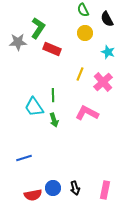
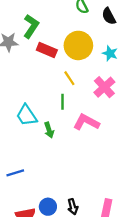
yellow circle: (85, 33) -> (78, 45), moved, size x1.6
yellow line: (80, 74) -> (69, 78), moved, turned -56
green line: (53, 95) -> (63, 102), moved

